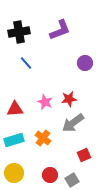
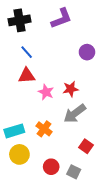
red triangle: (15, 109) -> (27, 76), moved
red square: (84, 155) -> (86, 146), turned -32
yellow circle: (14, 173) -> (19, 154), moved
gray square: (72, 180) -> (74, 172), turned -32

